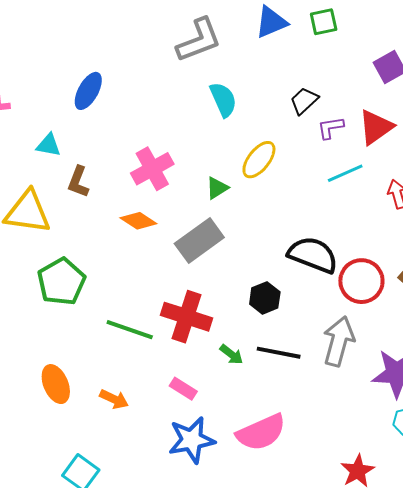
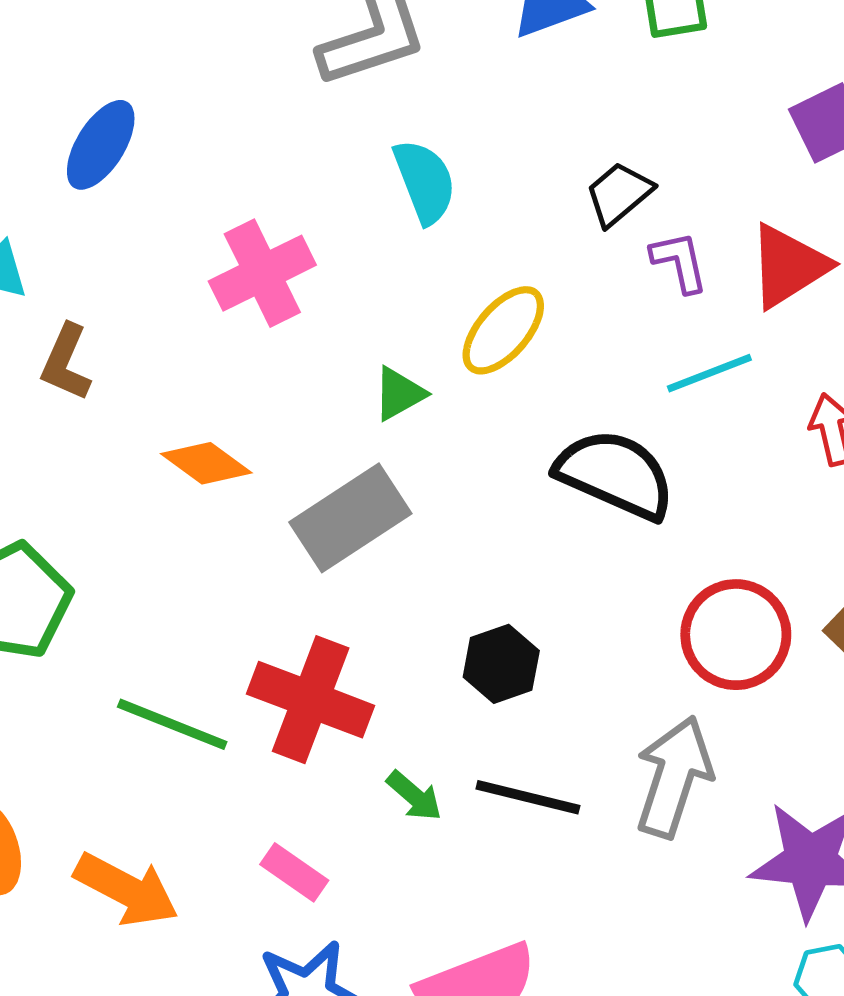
purple L-shape: (331, 128) -> (679, 262), turned 84
pink cross: (152, 169) -> (262, 273), moved
black semicircle: (313, 255) -> (615, 474), moved
orange arrow: (114, 399) -> (126, 890), size x1.5

